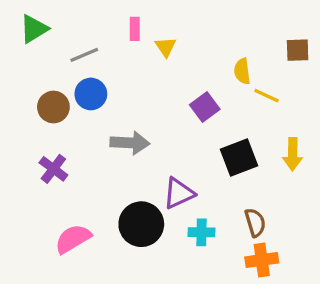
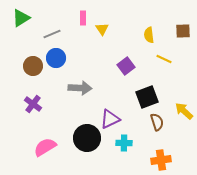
yellow semicircle: (242, 71) -> (149, 35), moved
yellow arrow: (293, 154) -> (184, 111), moved, turned 132
brown semicircle: (255, 223) -> (157, 122), moved

